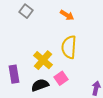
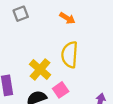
gray square: (26, 11) -> (21, 14), turned 32

